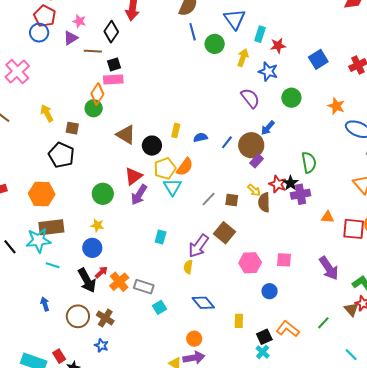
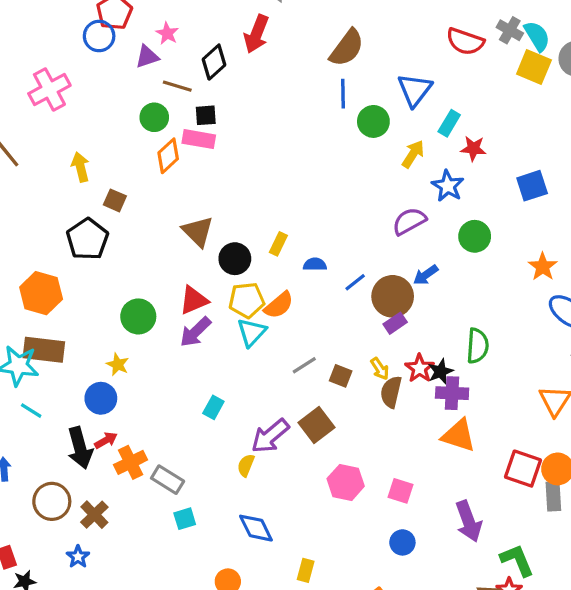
purple semicircle: (250, 98) -> (409, 221), turned -95
green circle: (94, 108) -> (154, 117), moved
orange triangle: (328, 217) -> (459, 435), moved, size x1.6
blue circle: (270, 291) -> (402, 542), moved

